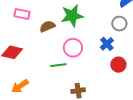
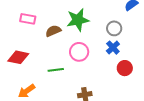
gray circle: (119, 24) -> (114, 28), moved
green line: (58, 65) -> (56, 70), moved

